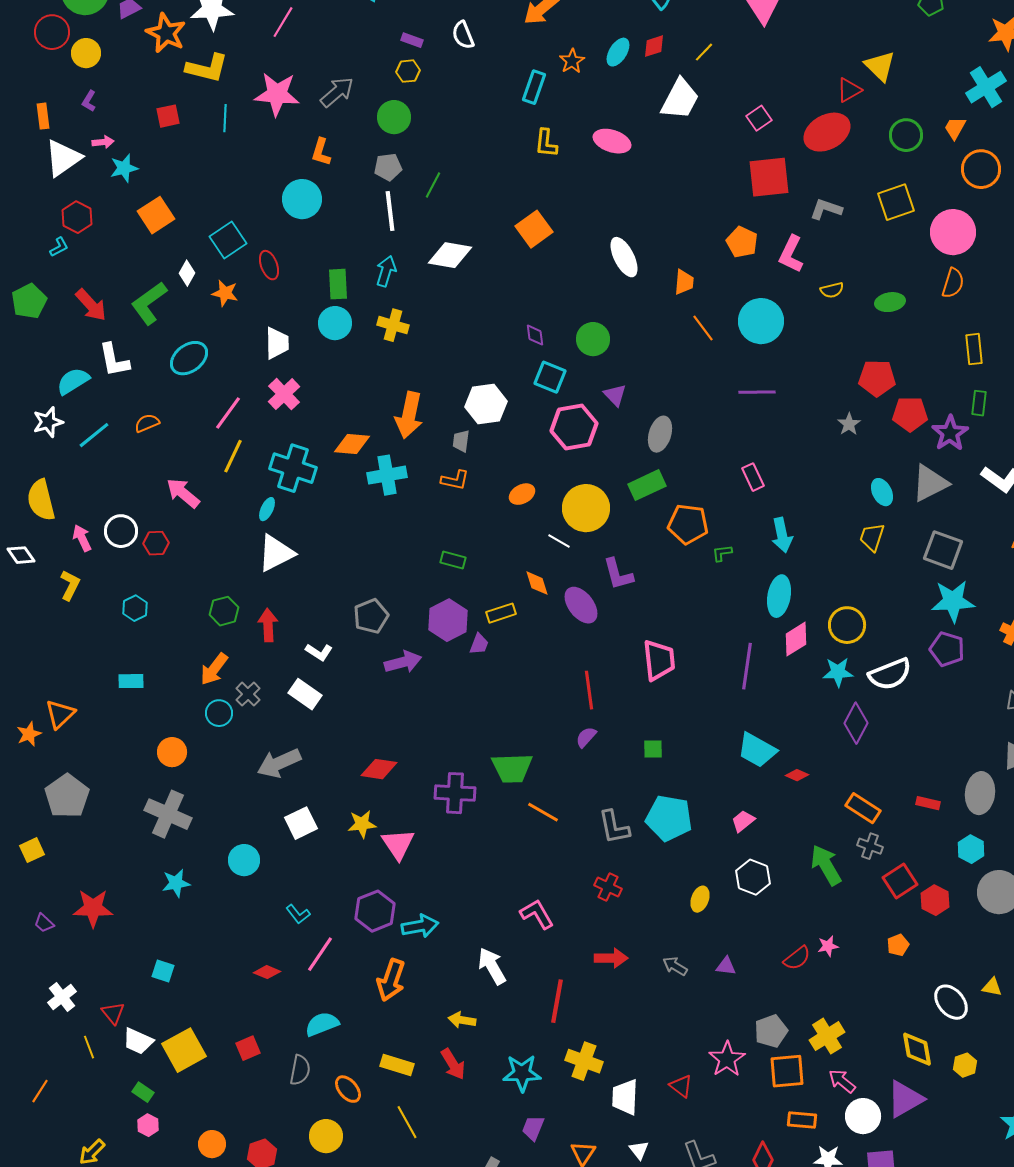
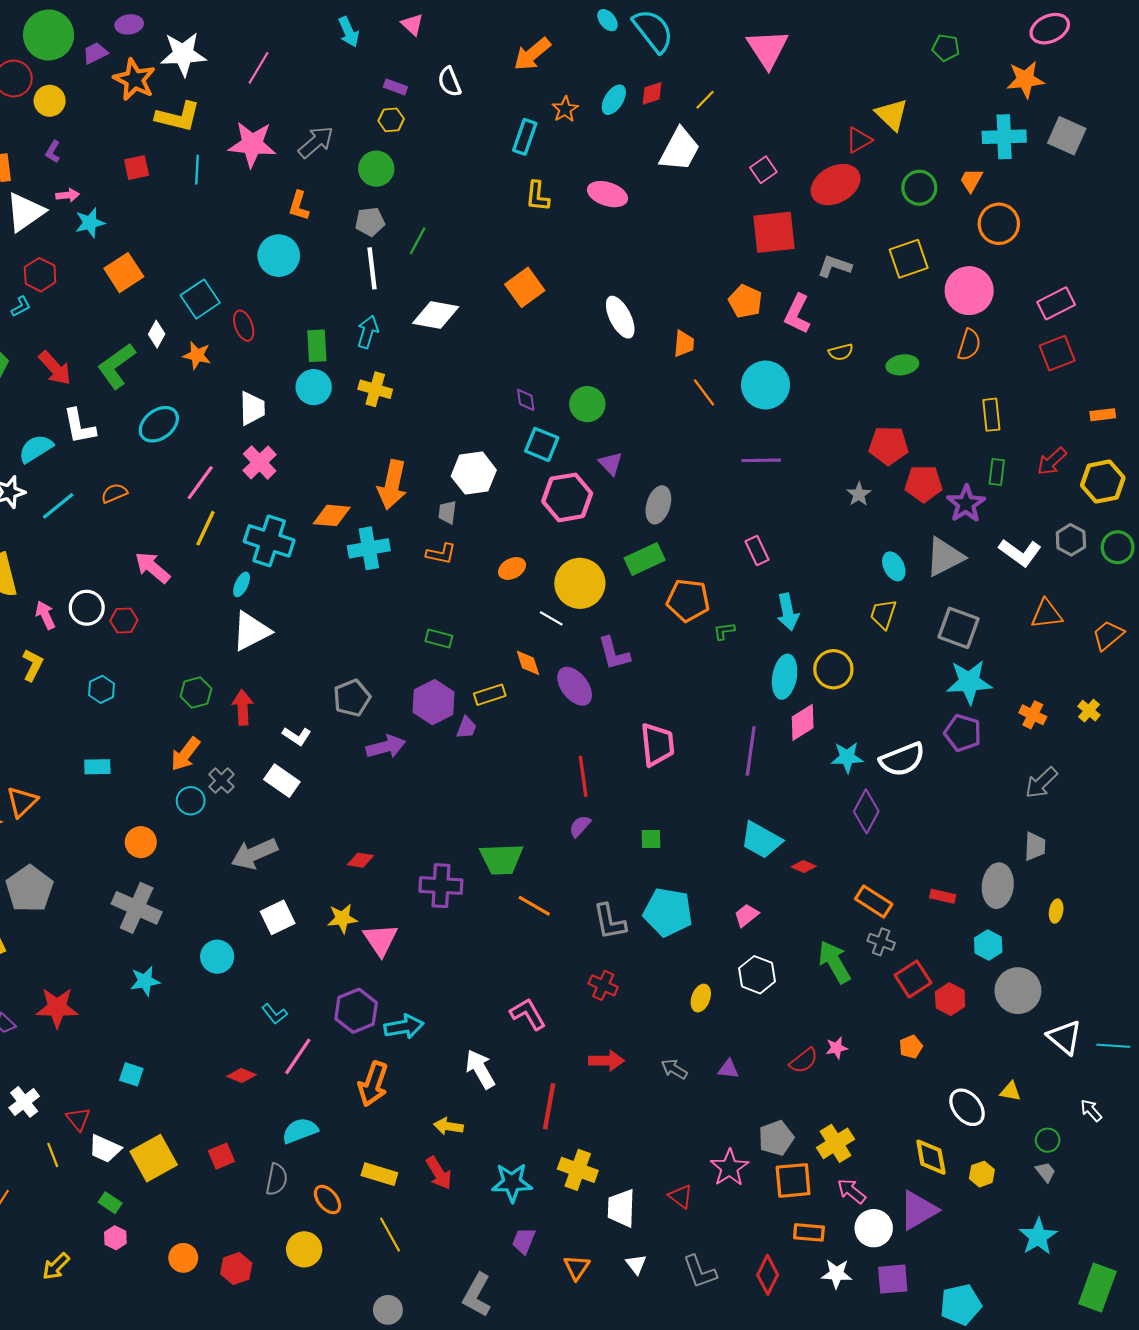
cyan cross: (986, 87) -> (1004, 137), turned 30
yellow circle: (847, 625) -> (833, 669), moved
red diamond: (379, 769) -> (360, 860), size x0.7

